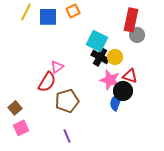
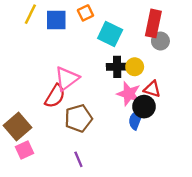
cyan square: (97, 41) -> (110, 34), moved
black cross: (100, 57) -> (117, 67), turned -30
pink triangle: (57, 67) -> (67, 78), size x1.6
brown square: (15, 108) -> (18, 127), size x1.6

